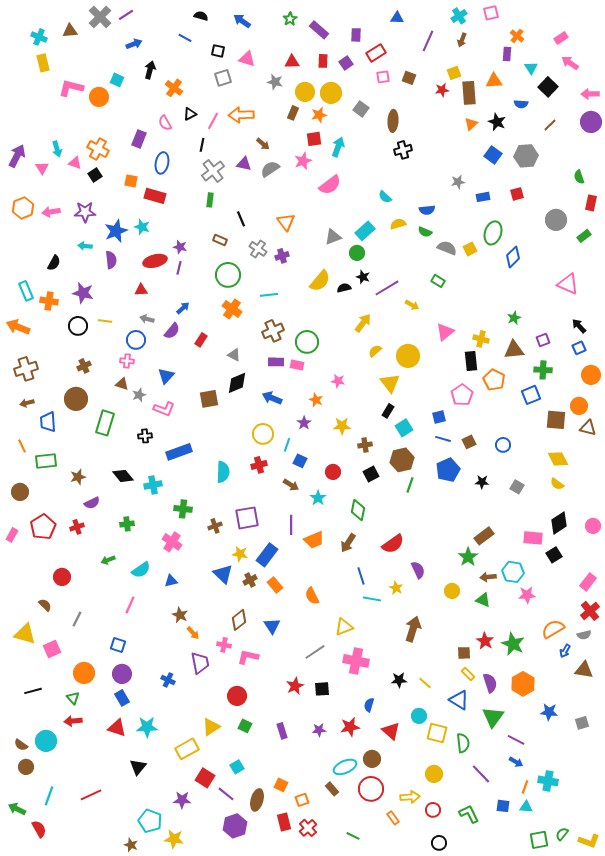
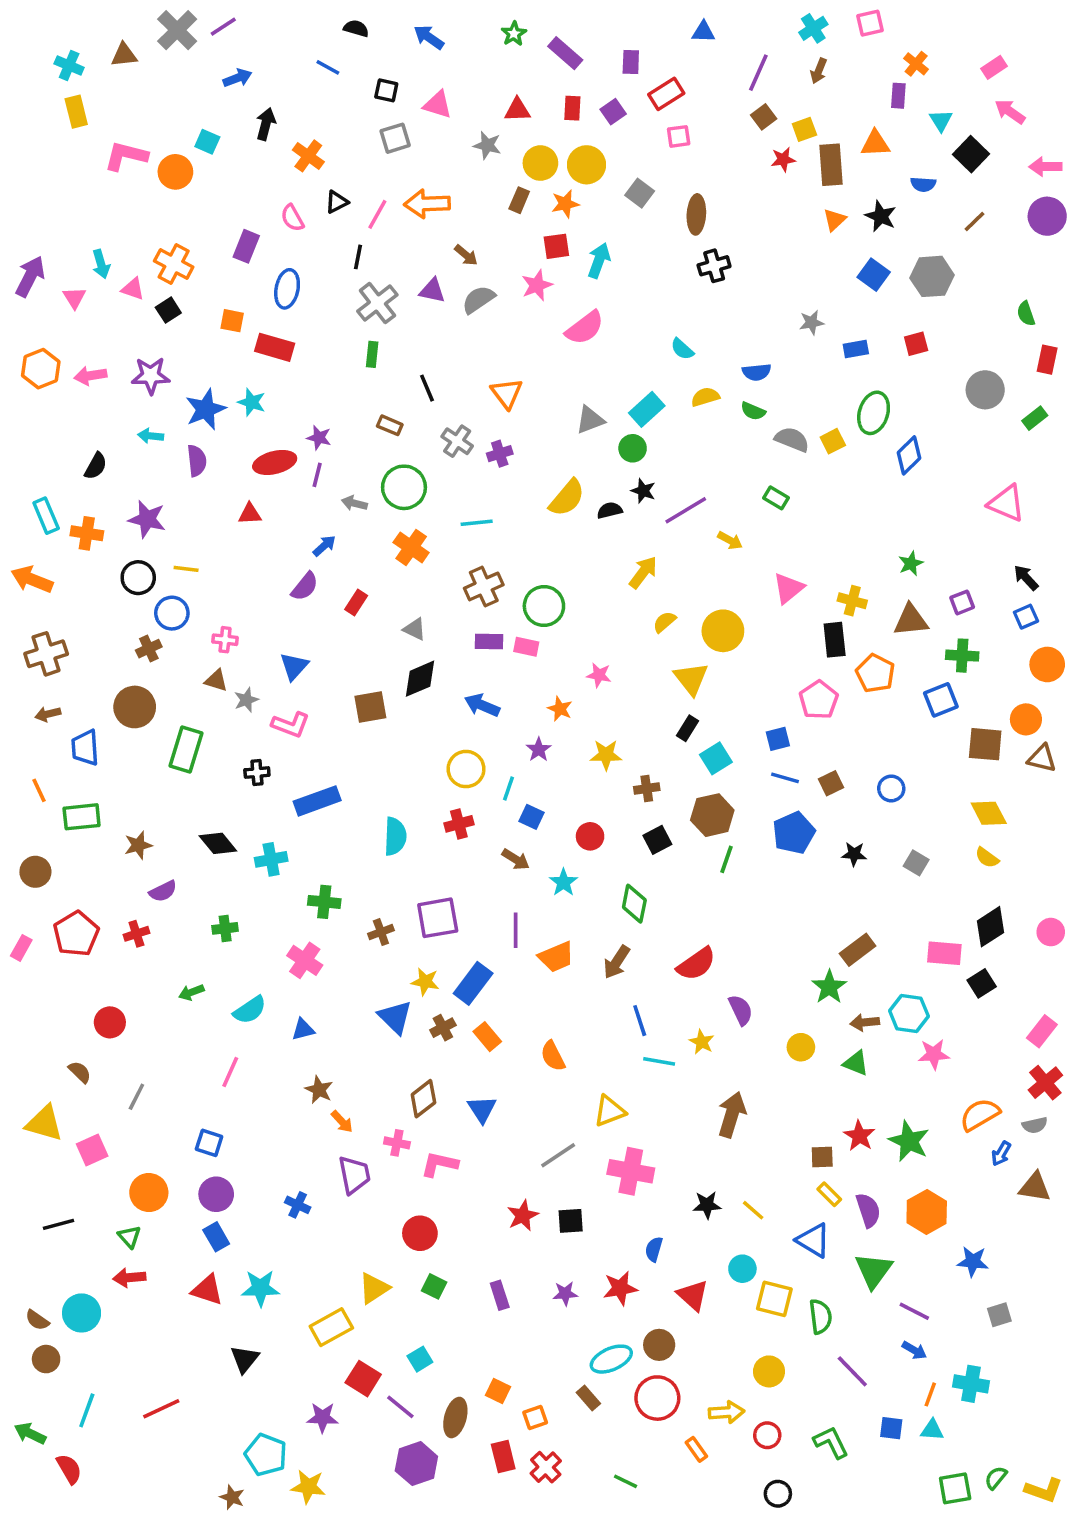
brown square: (409, 78) -> (764, 117), moved, turned 32
gray arrow: (147, 319) -> (354, 503), moved
blue circle: (136, 340) -> (172, 613), moved
gray square: (582, 723) -> (999, 1315), moved

